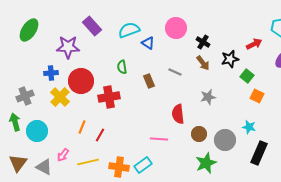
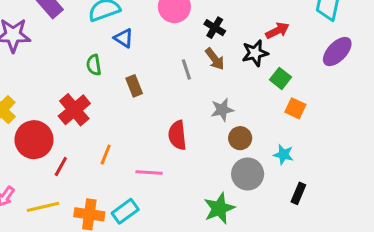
blue triangle: (148, 43) -> (124, 38), moved
red arrow: (254, 44) -> (277, 31), moved
gray line: (175, 72) -> (186, 69), moved, turned 48
red circle: (81, 81) -> (34, 140), moved
red cross: (109, 97) -> (74, 110), turned -30
orange line: (82, 127) -> (106, 155), moved
brown circle: (199, 134) -> (240, 138), moved
black rectangle: (259, 153) -> (298, 193), size x0.6

